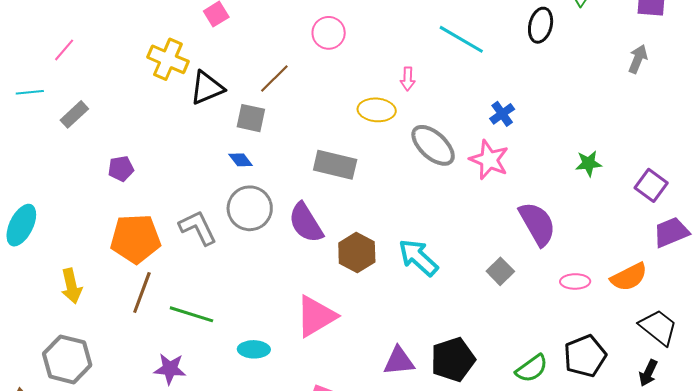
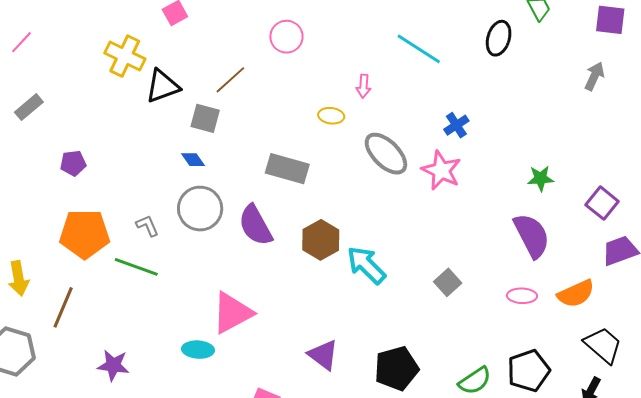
yellow ellipse: (377, 110) -> (331, 116), size x0.7
purple semicircle: (537, 224) -> (532, 236), moved
gray L-shape: (198, 228) -> (147, 226), size x0.6
brown hexagon: (357, 253) -> (321, 240), moved
brown line: (142, 292) -> (63, 307), moved
green line: (191, 314) -> (136, 267), moved
pink triangle: (316, 316) -> (232, 313), moved
purple triangle: (399, 361) -> (323, 355), moved, turned 40

